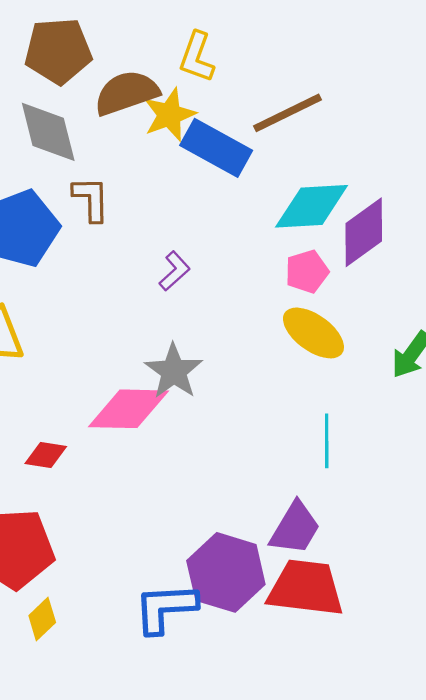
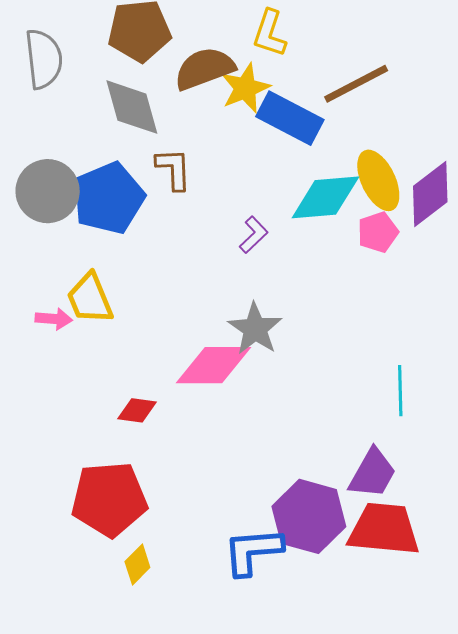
cyan diamond: (312, 206) -> (325, 197), moved
yellow ellipse: (313, 333) -> (378, 180), moved, turned 30

